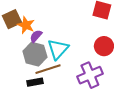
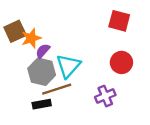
orange star: (26, 25) -> (31, 38), turned 30
purple cross: (90, 75) -> (105, 96), size x0.7

